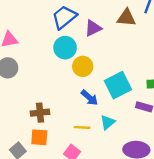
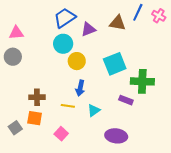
cyan square: (118, 85) -> (115, 64), moved
blue arrow: (89, 98) -> (80, 88), turned 56
yellow line: (82, 127) -> (68, 106), moved

